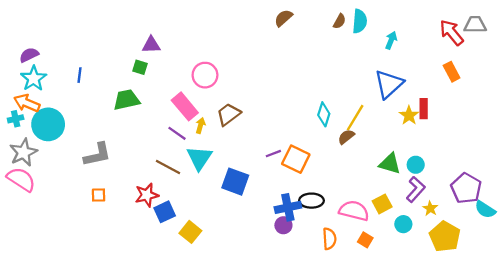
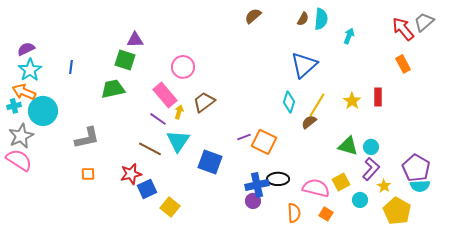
gray trapezoid: (475, 25) -> (424, 22), turned -40
green square: (140, 67) -> (125, 60), size x1.5
blue triangle: (389, 84) -> (304, 65), moved
yellow star: (409, 115) -> (352, 101), moved
cyan semicircle: (485, 210) -> (420, 186), moved, turned -36

